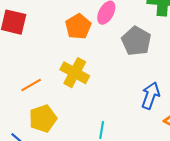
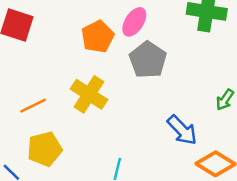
gray pentagon: (136, 41) -> (148, 60), moved
blue arrow: (151, 95) -> (182, 130), turned 112

